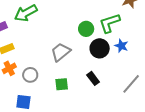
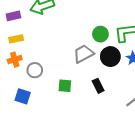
gray trapezoid: (61, 52) -> (84, 54), moved

